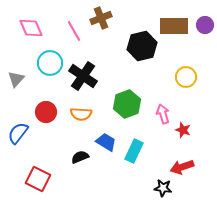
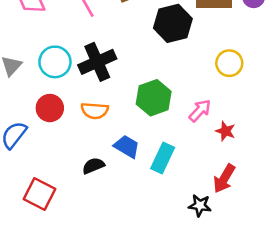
cyan circle: (50, 63) -> (55, 62), moved
black cross: (83, 76) -> (97, 62), turned 32
pink arrow: (163, 114) -> (200, 111), turned 60
red arrow: (182, 167) -> (224, 179), turned -40

